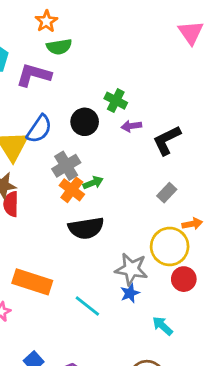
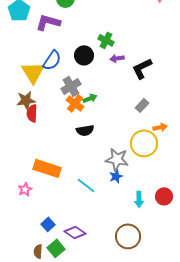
black semicircle: (86, 228) -> (85, 130), size x0.7
red circle: (184, 279) -> (164, 196), moved
cyan arrow: (163, 326) -> (139, 199), turned -133

